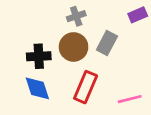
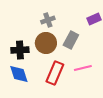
pink line: (130, 99) -> (83, 68), moved

